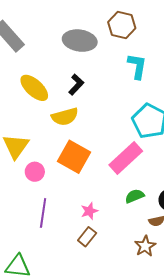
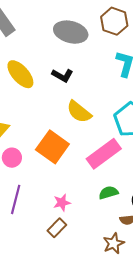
black L-shape: (76, 85) -> (62, 75), turned 70
yellow semicircle: (65, 117) -> (79, 112), moved, turned 48

